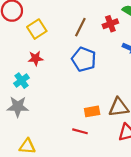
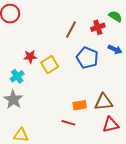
yellow square: (37, 29) -> (50, 65), moved
blue pentagon: (84, 59) -> (87, 58), moved
gray star: (18, 107) -> (13, 99), turned 30

